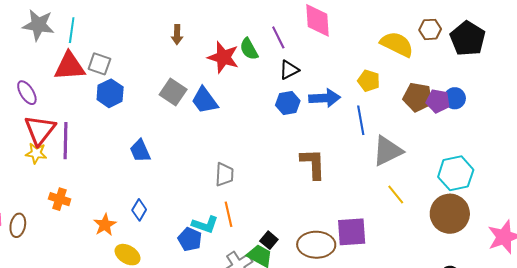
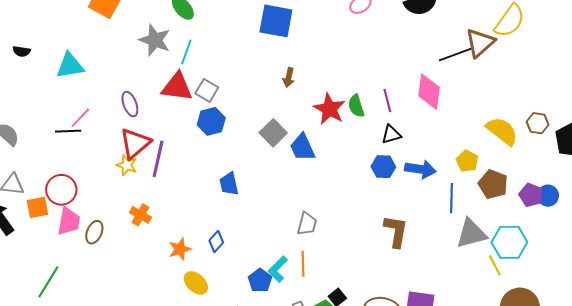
brown pentagon: (418, 97) -> (493, 184), moved
cyan hexagon: (456, 173) -> (509, 242), moved
yellow line: (396, 194) -> (495, 265), moved
cyan L-shape: (205, 225) -> (278, 269), turned 104

